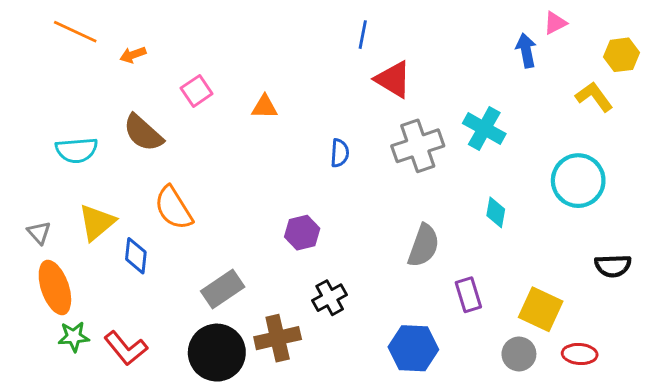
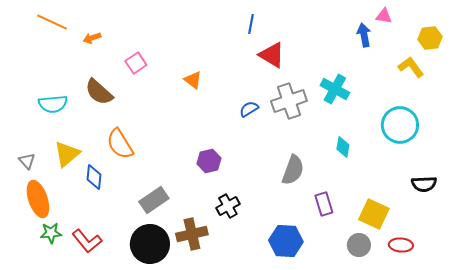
pink triangle: (555, 23) -> (384, 16), turned 36
orange triangle: (265, 107) -> (193, 80), moved, turned 36
blue semicircle: (340, 153) -> (249, 109), moved, turned -126

